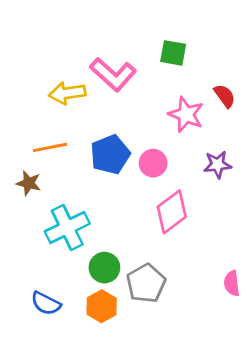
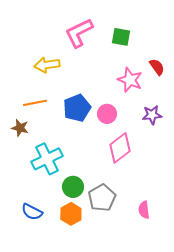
pink L-shape: (113, 74) -> (79, 33), moved, turned 112
pink semicircle: (232, 283) -> (144, 210), moved

